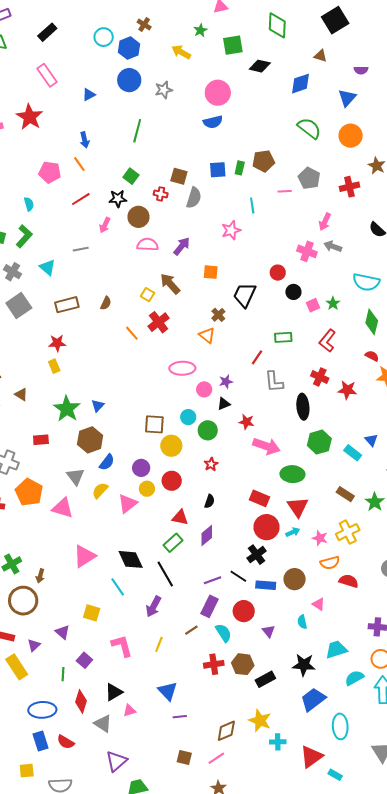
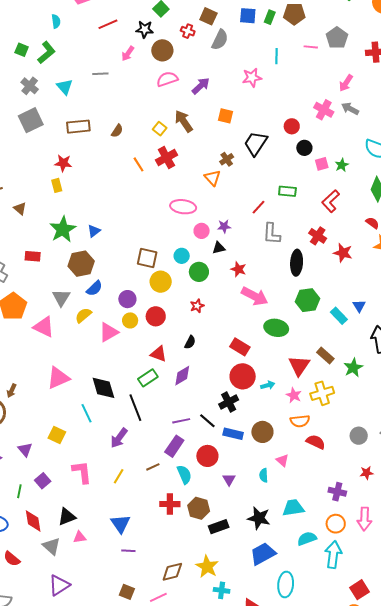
pink semicircle: (148, 245) -> (167, 79), turned -30
red triangle: (298, 507) -> (299, 366), moved
red diamond: (81, 701) -> (33, 521), turned -35

